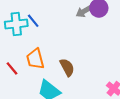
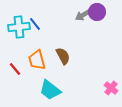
brown semicircle: (67, 67) -> (63, 56), moved

